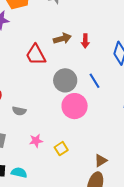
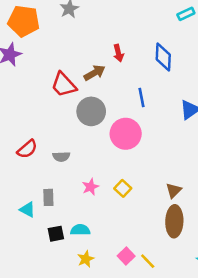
brown arrow: (62, 39) -> (95, 73), moved
gray circle: (65, 80) -> (91, 111), moved
blue line: (94, 81) -> (142, 98), turned 35

